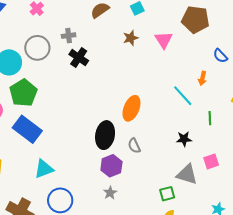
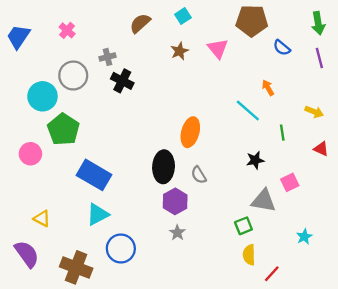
blue semicircle: (220, 56) -> (282, 48), moved
orange arrow: (202, 78) -> (268, 88), turned 144
blue rectangle: (27, 129) -> (94, 175), moved

